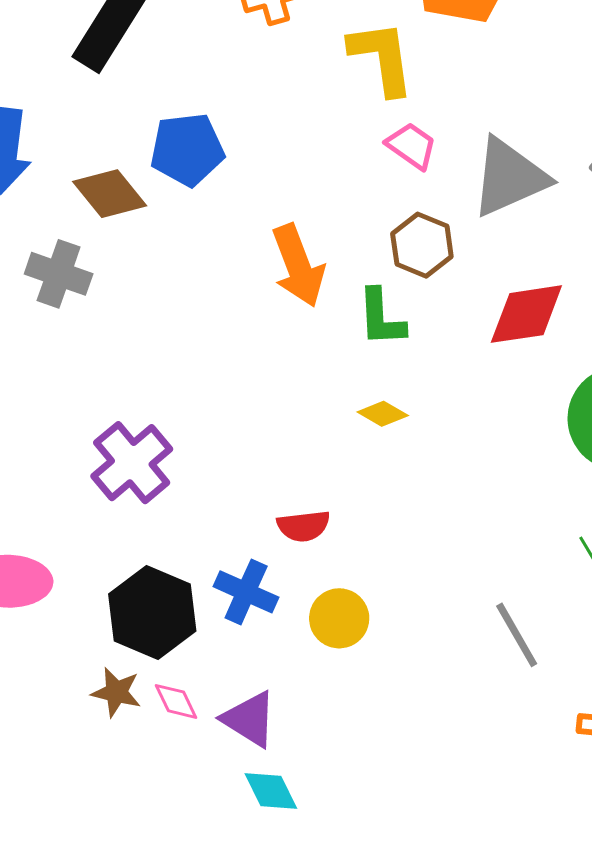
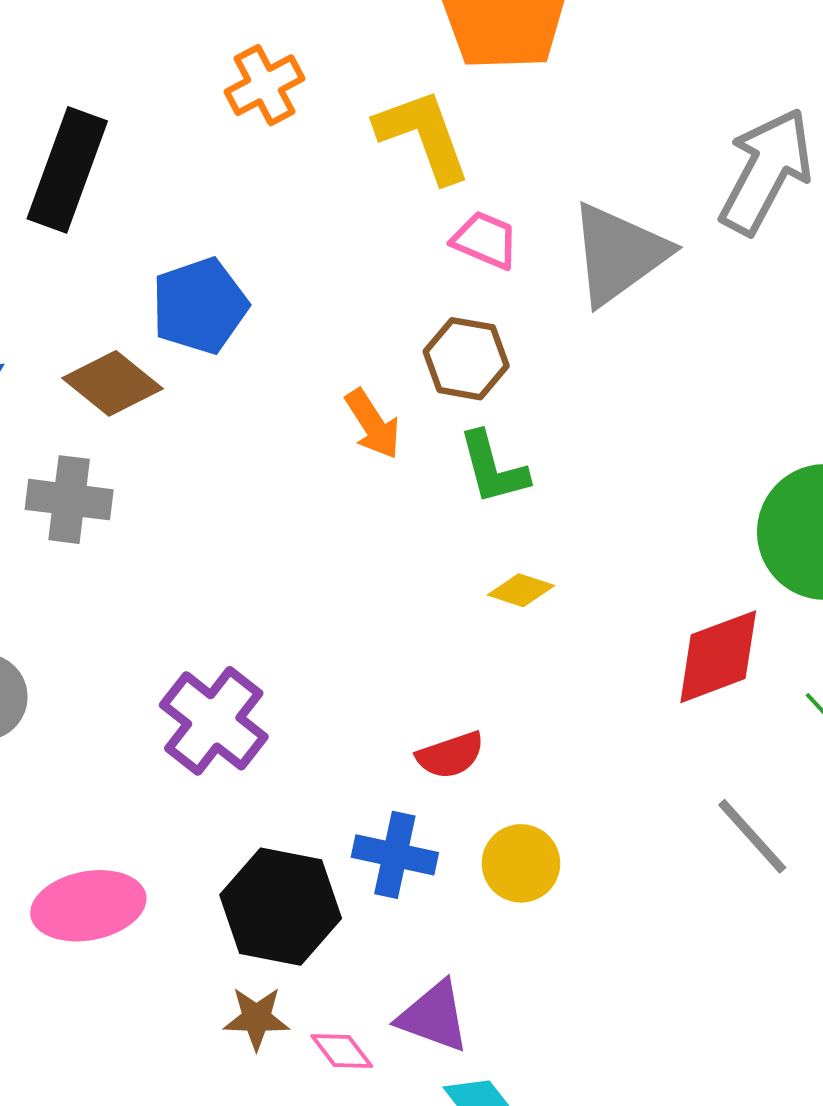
brown hexagon: (422, 245) -> (466, 359), moved
orange arrow: (298, 266) -> (373, 424), size x0.7
red diamond: (526, 314) -> (718, 657), moved
pink diamond: (176, 701) -> (342, 1051), moved

